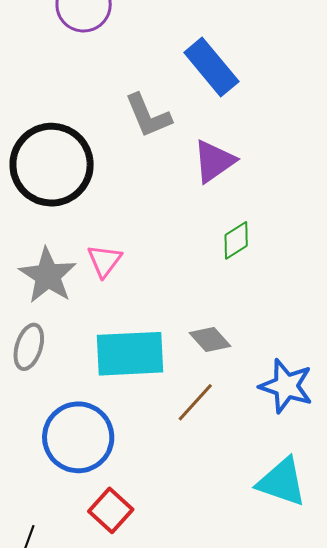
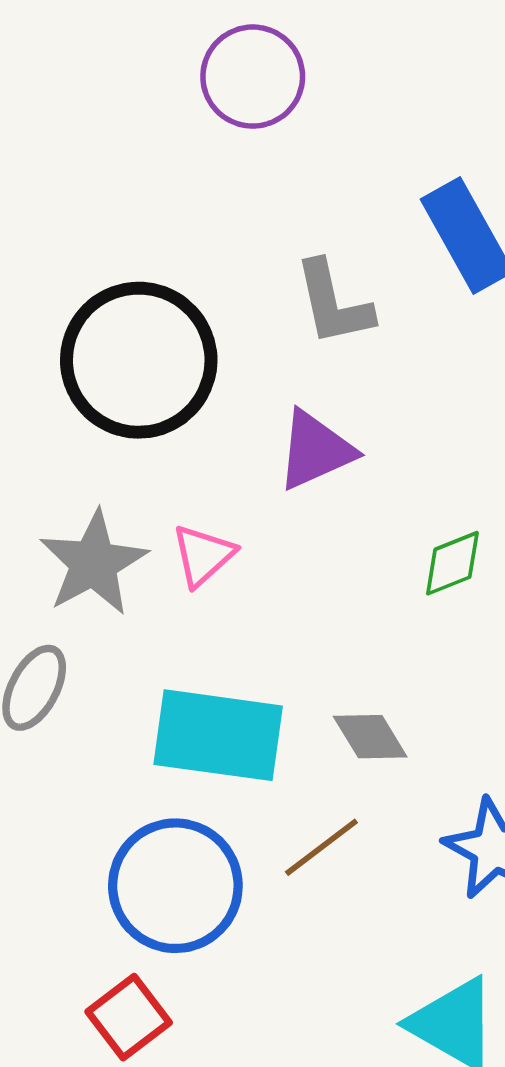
purple triangle: (214, 161) -> (315, 450), moved
blue circle: (78, 437) -> (175, 886), moved

